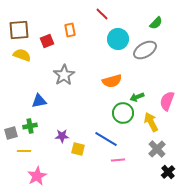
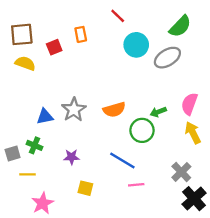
green semicircle: (156, 23) -> (180, 26), size x1.5
gray star: (64, 75) -> (74, 110), moved
orange semicircle: (112, 81) -> (114, 110), moved
pink semicircle: (167, 101) -> (189, 104), moved
yellow arrow: (151, 122) -> (193, 133), moved
green cross: (30, 126) -> (34, 145), turned 32
yellow square: (78, 149) -> (85, 188), moved
black cross: (168, 172) -> (194, 199), size x1.5

